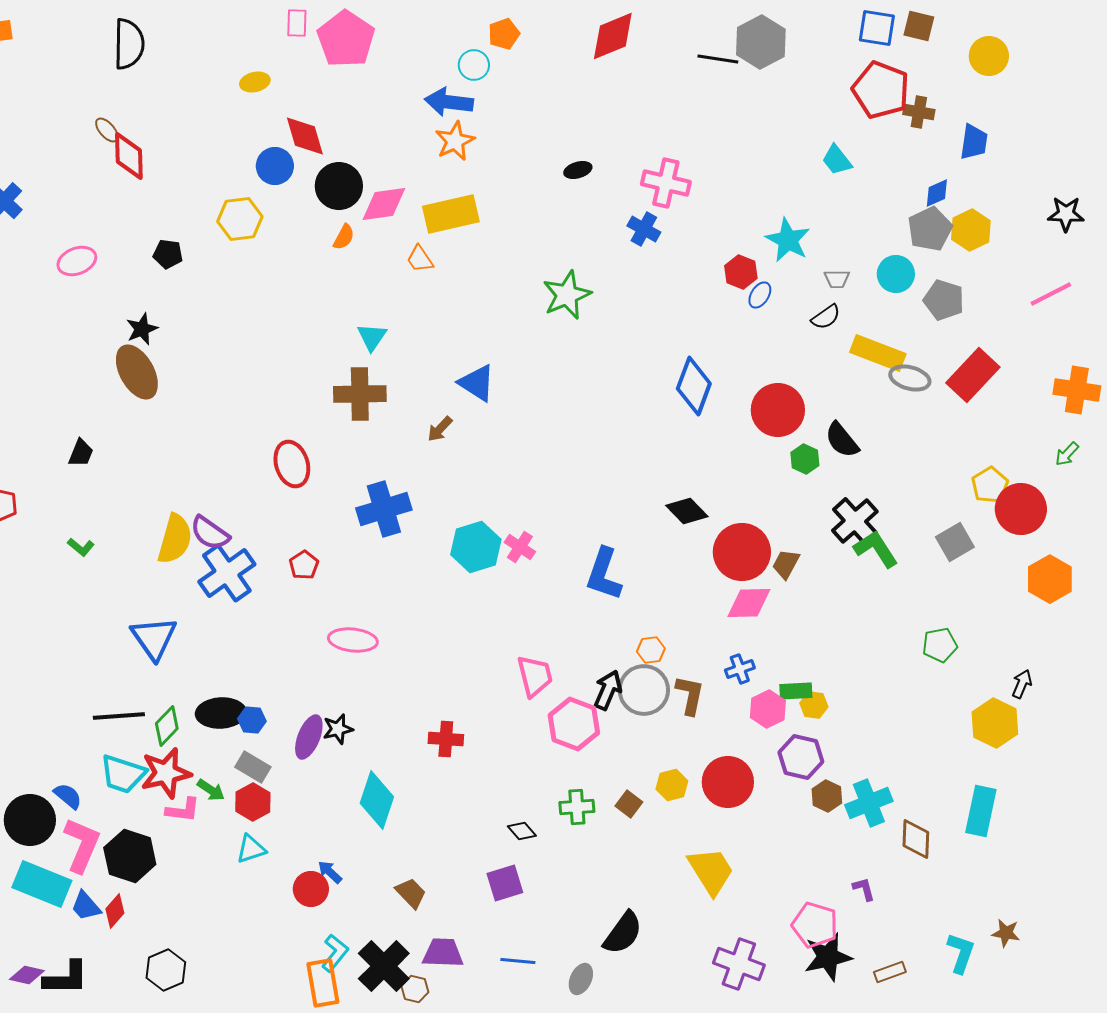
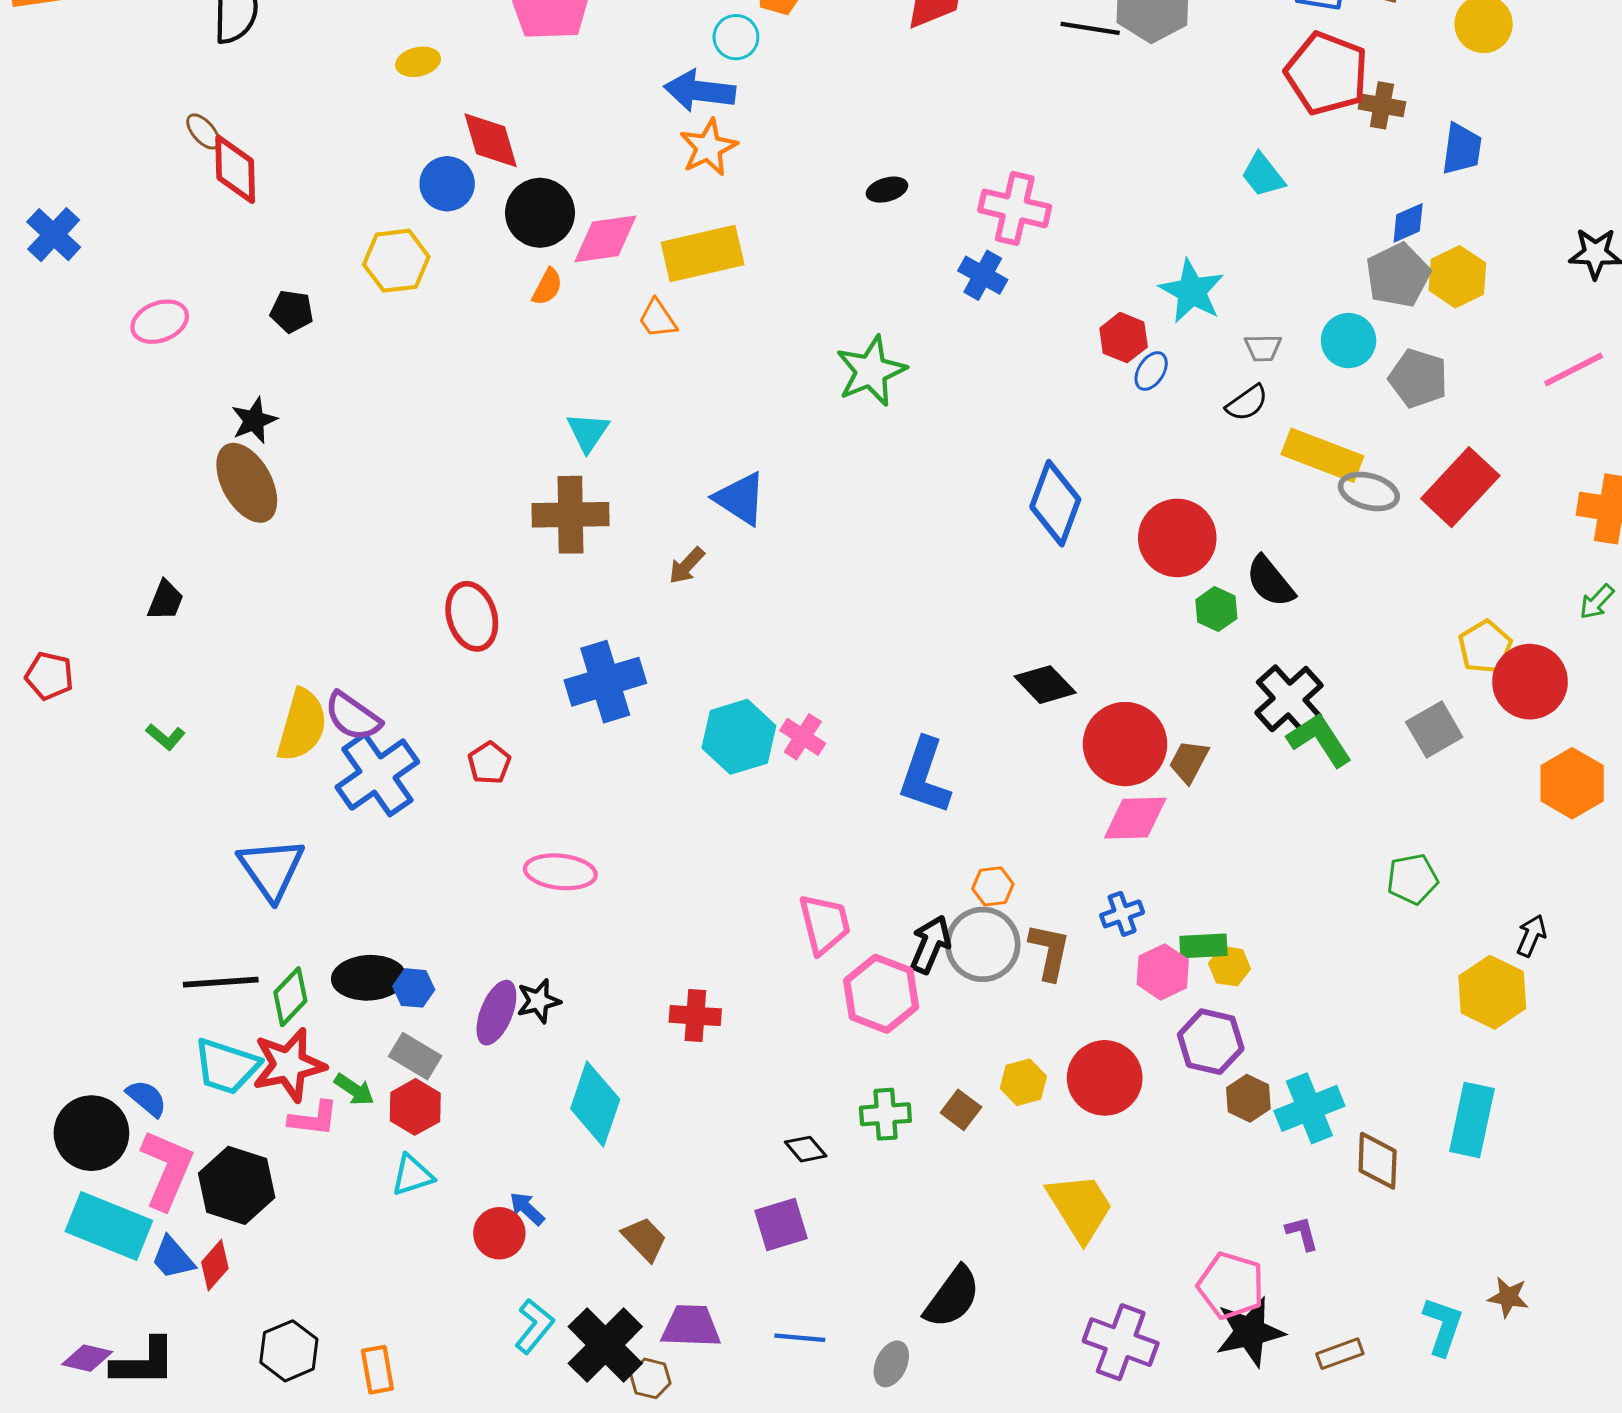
orange rectangle: (323, 983) -> (377, 1370), moved, size x0.7

